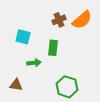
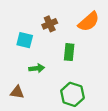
brown cross: (59, 20) -> (50, 24), moved
green rectangle: (53, 48) -> (69, 52), moved

